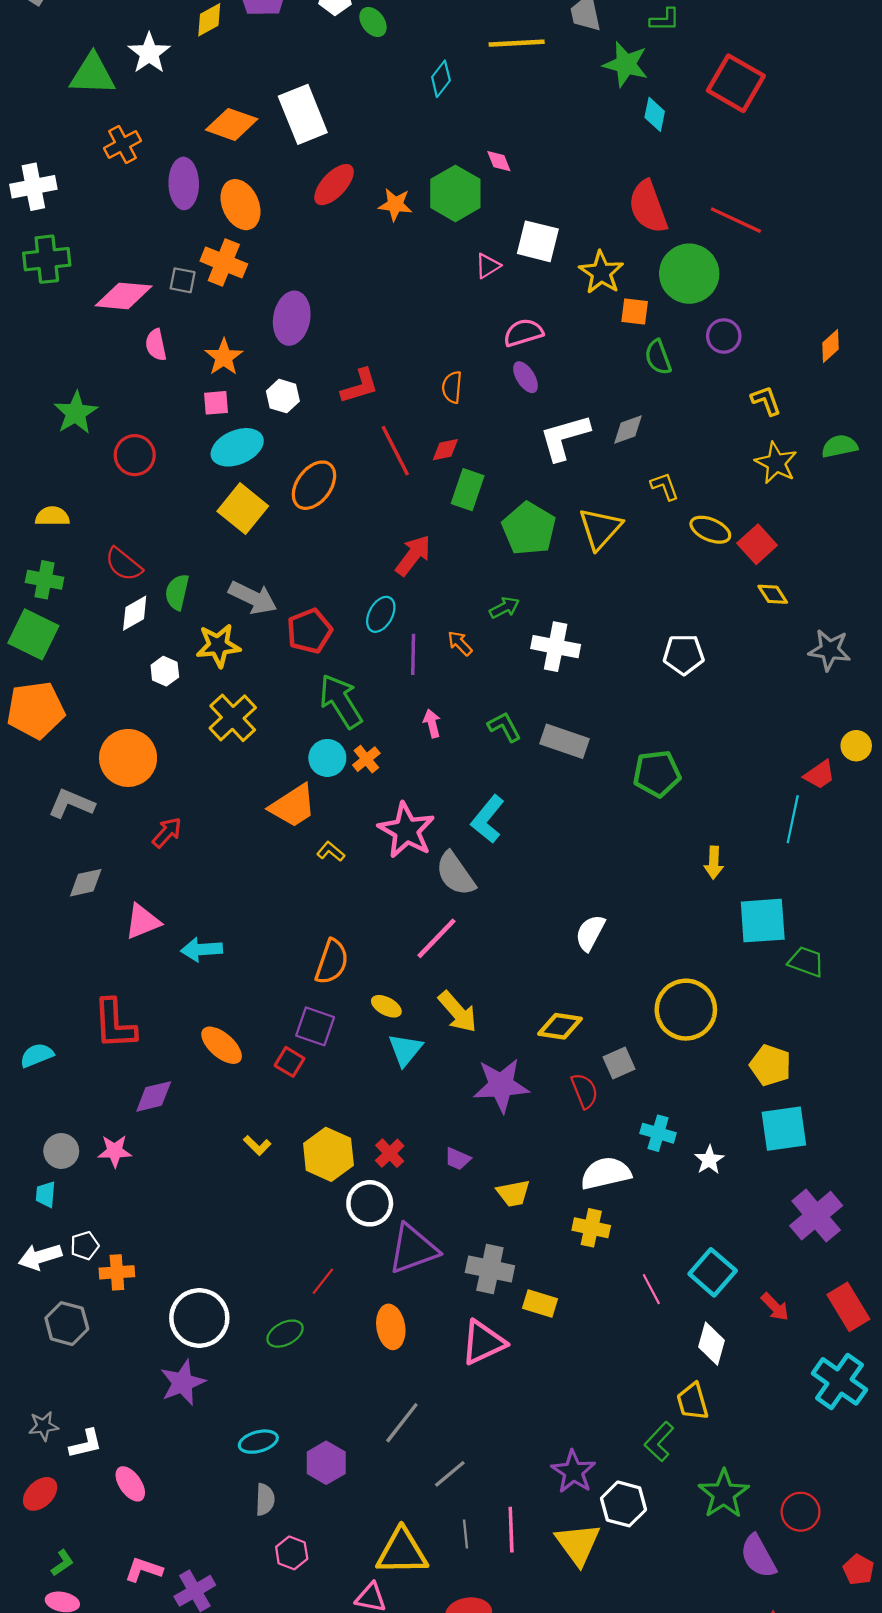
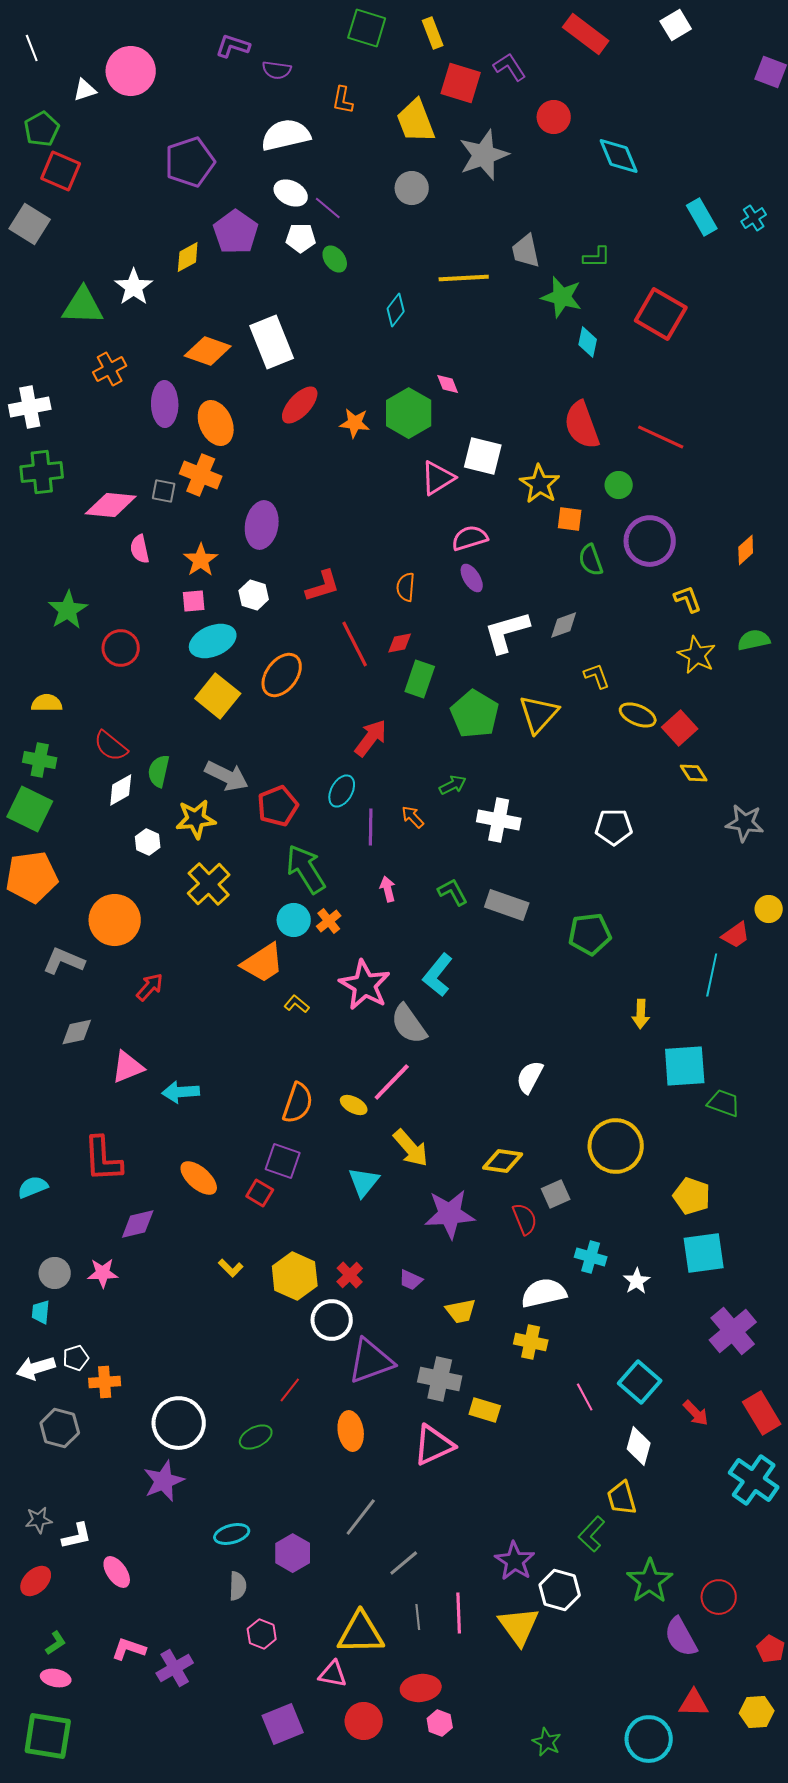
pink triangle: (488, 266) -> (438, 478), size x1.5
green circle: (689, 274) -> (619, 485), size x0.5
purple circle: (724, 336) -> (650, 541), size x1.6
yellow ellipse: (386, 1006) -> (354, 1105), moved

